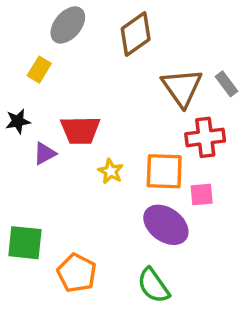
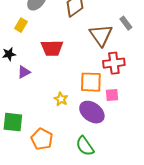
gray rectangle: (227, 84) -> (126, 23), moved
red trapezoid: (80, 130) -> (52, 48), moved
yellow star: (111, 171) -> (61, 99), moved

